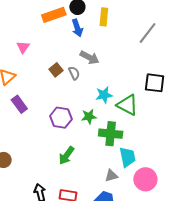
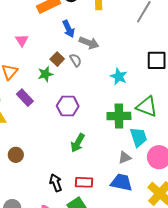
blue arrow: (77, 28) -> (69, 29), moved
cyan star: (104, 95) -> (119, 77), moved, turned -30
green triangle: (127, 105) -> (147, 106), moved
green star: (89, 117) -> (45, 74), moved

